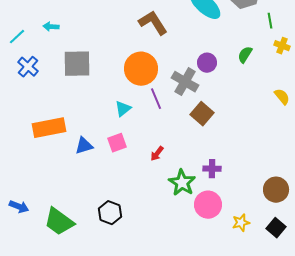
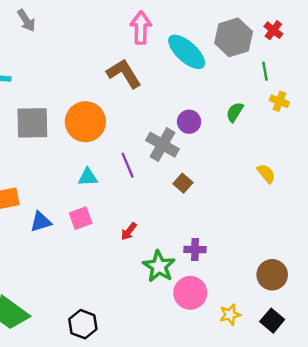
orange circle: (141, 69) -> (85, 122), moved
yellow semicircle: (282, 97) -> (266, 174), moved
cyan triangle: (123, 109) -> (88, 177), turned 36
brown square: (202, 114) -> (183, 183), size x0.7
black hexagon: (110, 213) -> (83, 324), moved

